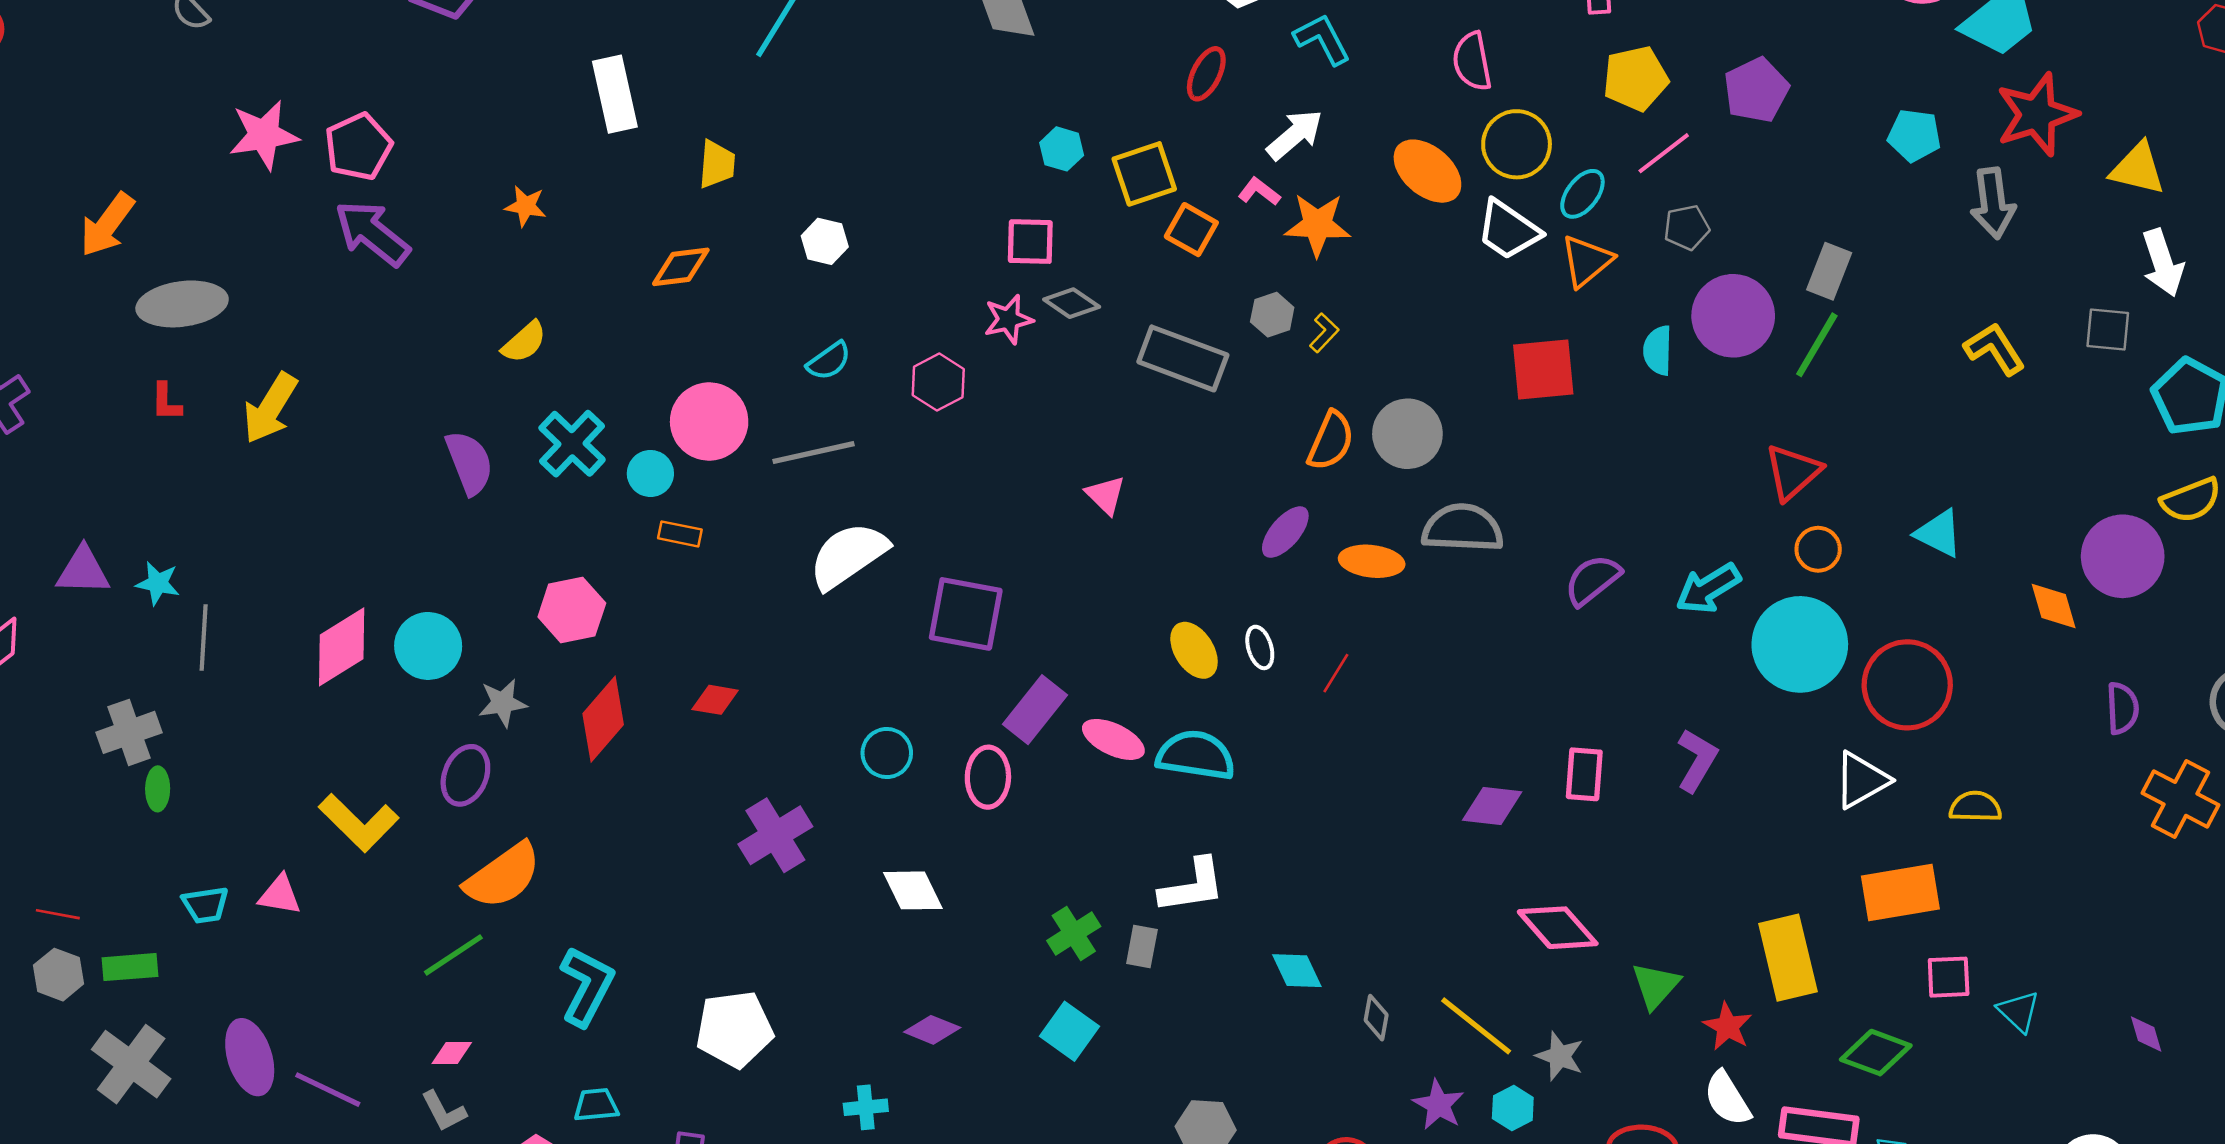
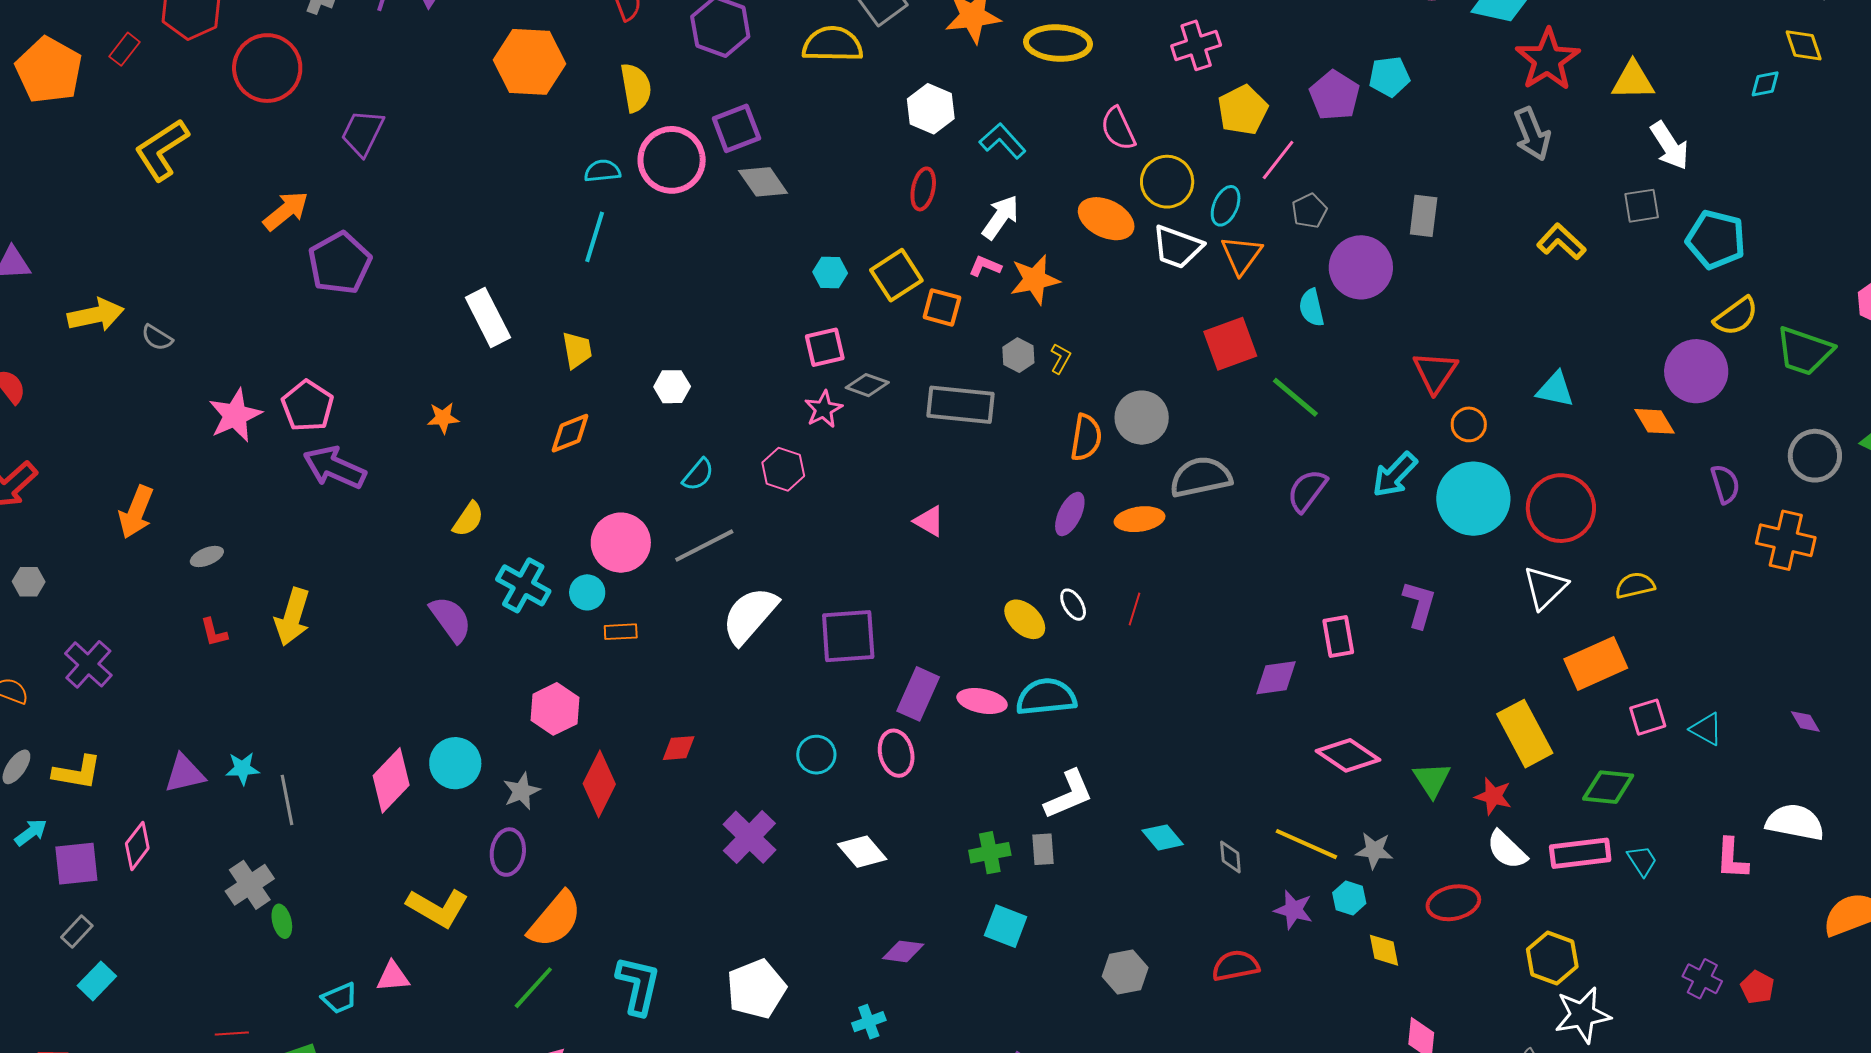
cyan pentagon: (1914, 135) -> (1389, 77), moved
gray ellipse: (182, 304) -> (207, 556), size x0.5
green line: (1817, 345) -> (1295, 397), moved, turned -66
green cross: (1074, 933) -> (990, 853), turned 36

